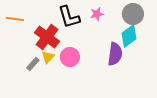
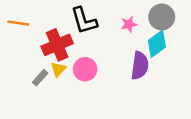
pink star: (97, 14) -> (129, 24), moved
red cross: (47, 37) -> (57, 45), turned 30

